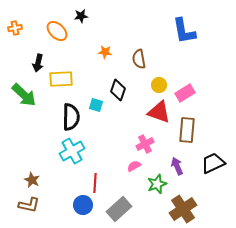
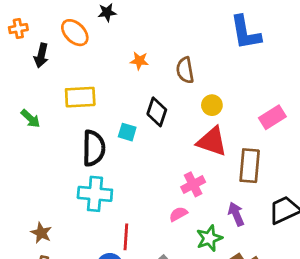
black arrow: (38, 63) -> (41, 55), moved
pink rectangle: (185, 93) -> (272, 117), moved
green arrow: (24, 95) -> (30, 119), size x0.6
cyan cross: (72, 151) -> (95, 194), turned 35

